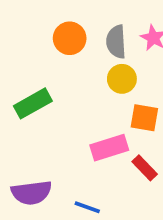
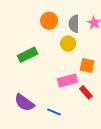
yellow circle: (122, 79) -> (68, 44), moved
purple semicircle: (31, 193) -> (24, 103), turned 40

